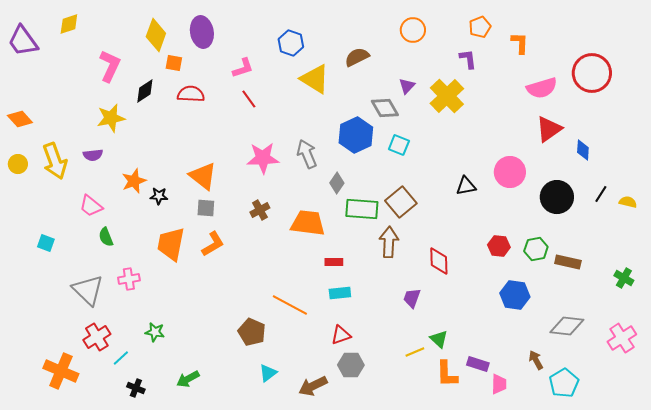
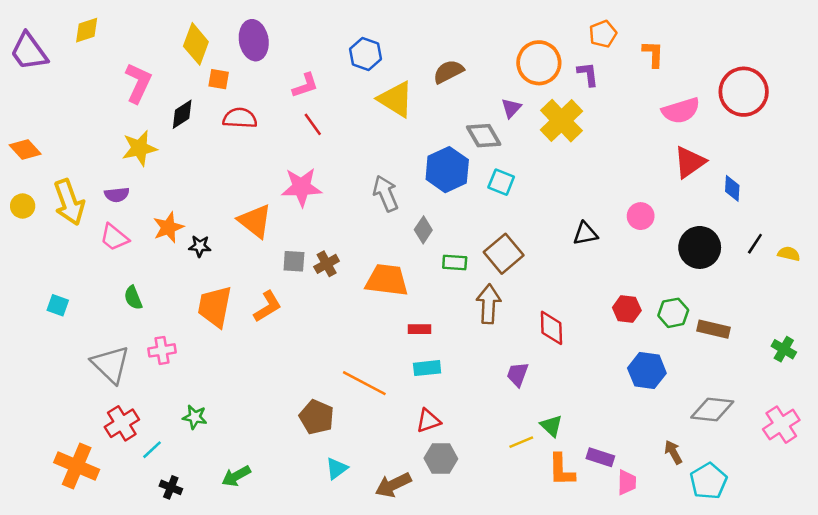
orange circle: (413, 30) -> (539, 63), moved, size x1.4
pink star: (263, 158) -> (301, 187), moved
pink circle: (510, 172) -> (641, 216), size x0.7
pink trapezoid: (91, 206) -> (114, 237), moved
gray square: (206, 208) -> (294, 261), moved
green rectangle: (362, 209) -> (455, 263), size x0.6

